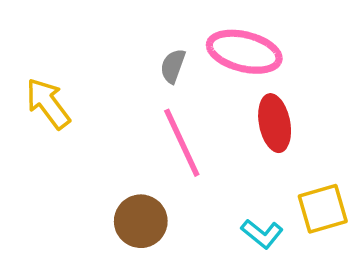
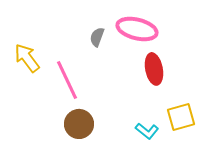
pink line: (182, 143) -> (67, 80), moved

